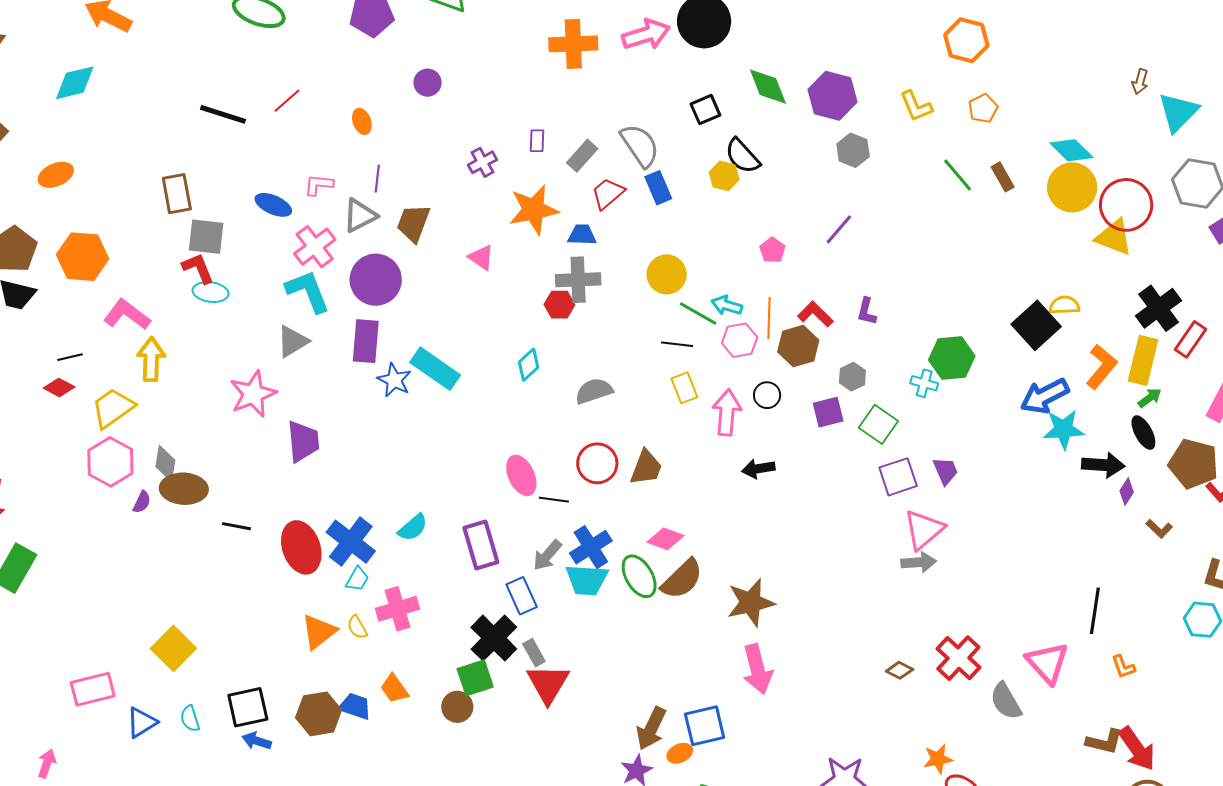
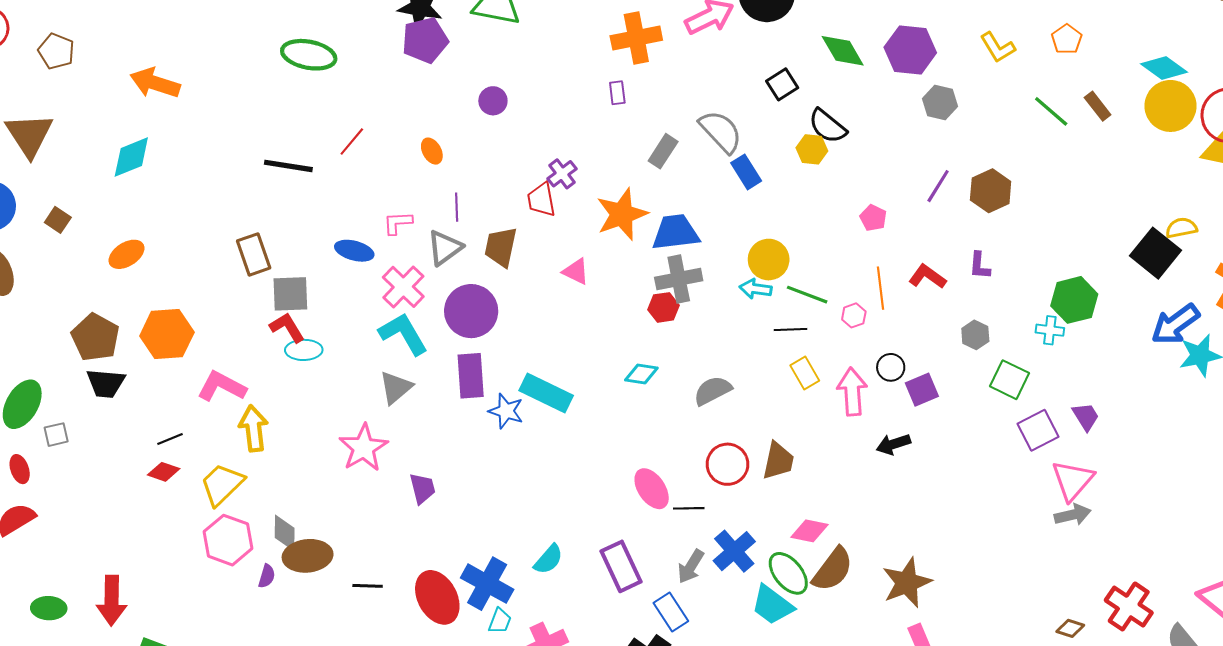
purple rectangle: (537, 141) -> (617, 93), moved
red trapezoid: (608, 193) -> (541, 200), moved, turned -51
blue trapezoid: (582, 235) -> (676, 232), size x1.6
cyan arrow: (727, 305) -> (756, 289), moved
pink hexagon: (740, 340) -> (854, 315), size x0.7
brown hexagon: (798, 346) -> (991, 191), moved
cyan diamond: (529, 365) -> (641, 374), turned 60
purple square: (828, 412) -> (922, 390), moved
purple trapezoid: (303, 441) -> (422, 488), size x0.7
cyan trapezoid: (587, 580) -> (772, 605), moved, turned 42

